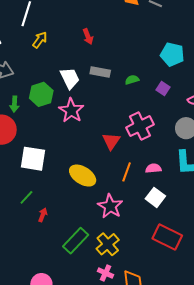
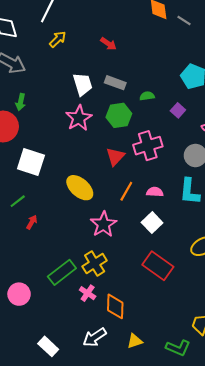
red arrow: (88, 37) -> (108, 44), turned -42
green hexagon: (41, 94) -> (119, 115), moved
green rectangle: (76, 241) -> (62, 272), moved

